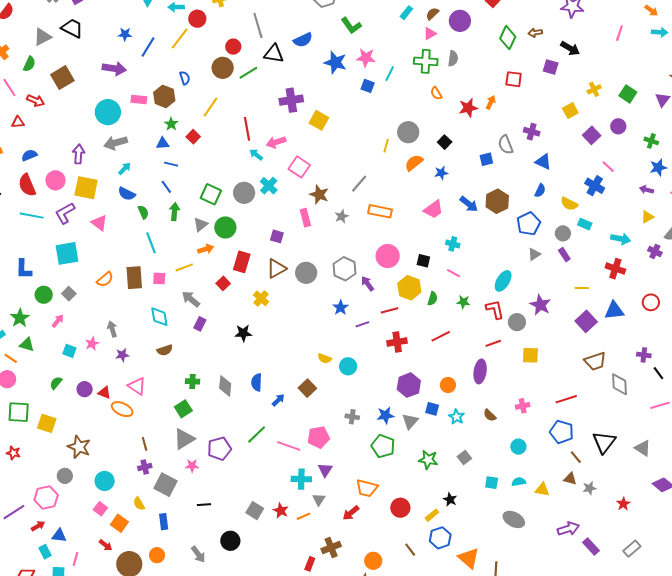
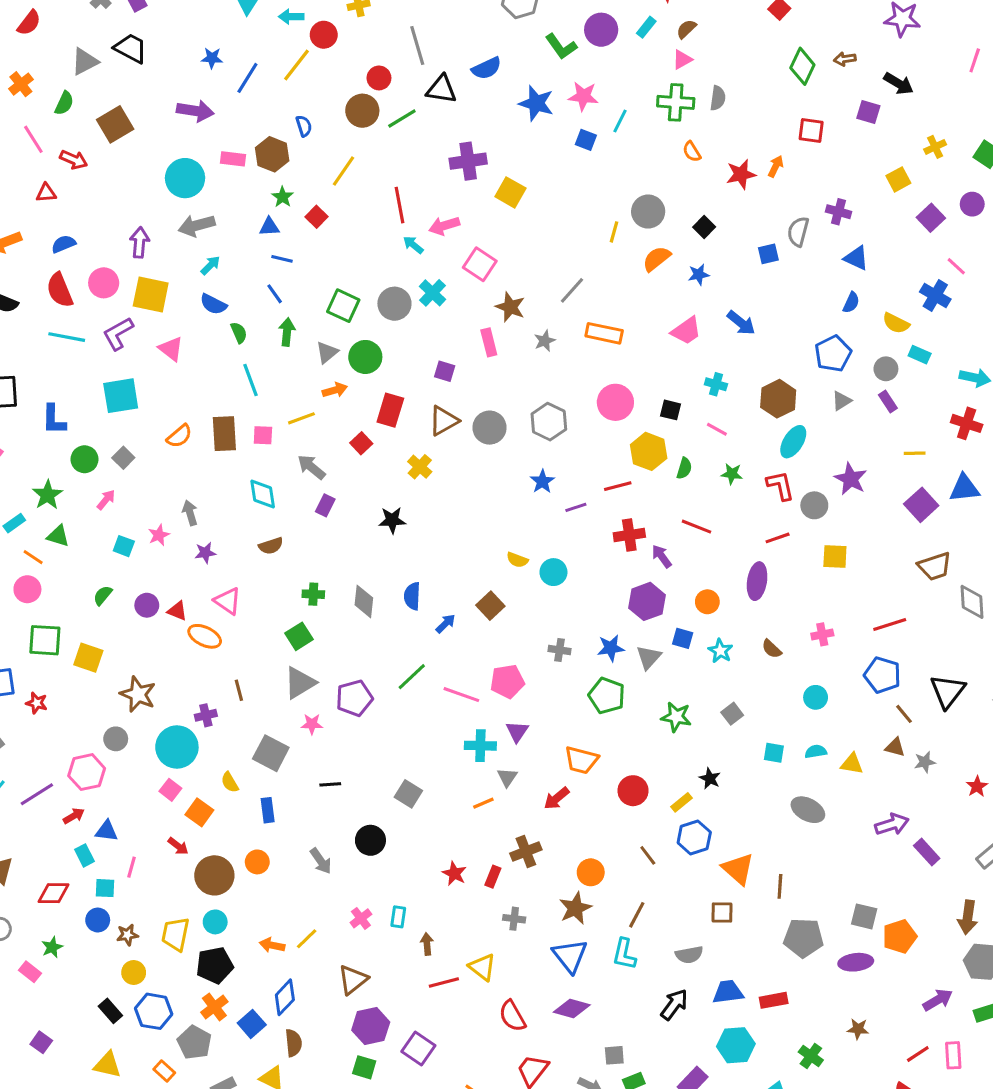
purple circle: (460, 21) -> (601, 30), moved
gray semicircle: (506, 145) -> (798, 232), turned 36
brown hexagon: (497, 201) -> (778, 399), moved
purple arrow: (367, 284) -> (662, 556), moved
red line: (441, 336) -> (697, 527), turned 48
purple cross: (145, 467) -> (206, 715), moved
cyan circle: (105, 481) -> (177, 747), size x1.4
red star: (281, 511) -> (454, 874), moved

